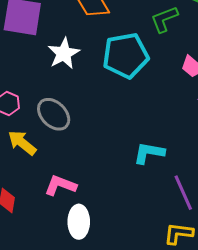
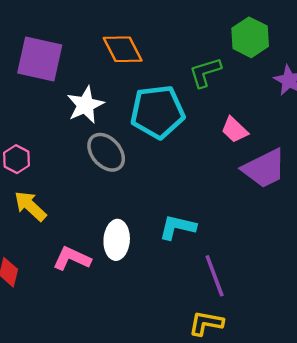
gray ellipse: (54, 114) -> (106, 152), moved
white ellipse: (79, 222) -> (117, 240), moved

